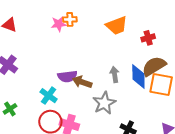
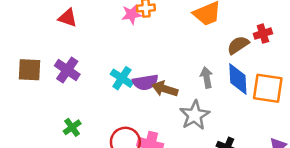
red cross: (148, 38) -> (263, 34), moved
brown semicircle: (154, 66) -> (238, 45), moved, size x0.7
cyan cross: (49, 96) -> (122, 78), moved

